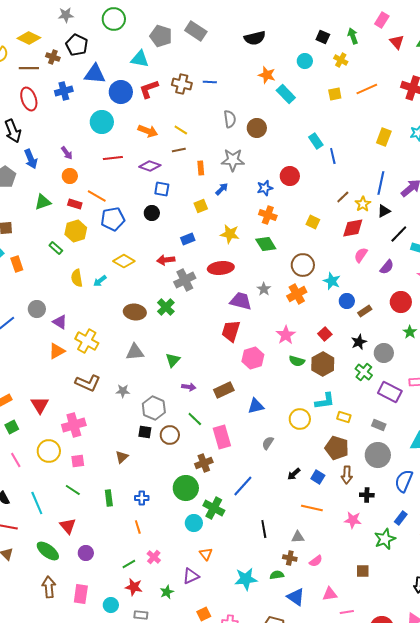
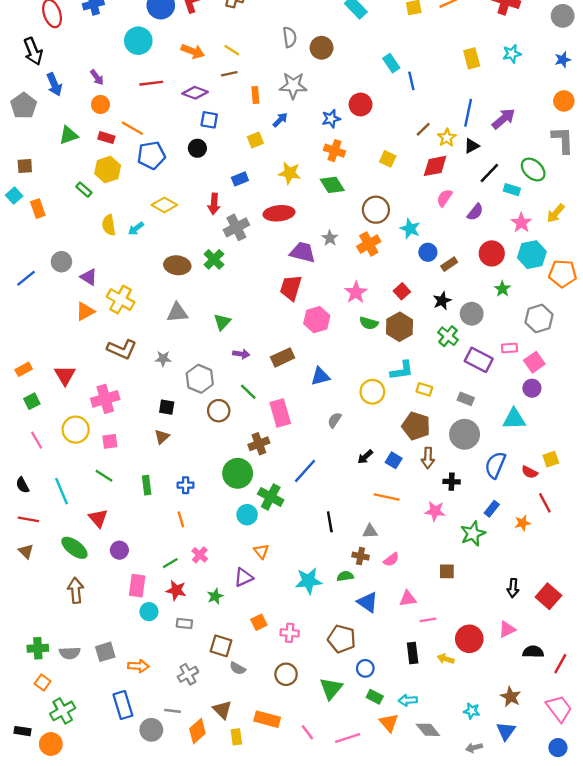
yellow rectangle: (384, 137) -> (472, 58), turned -36
red arrow: (166, 260) -> (214, 204), turned -78
black square: (145, 432) -> (167, 407), moved
pink rectangle: (81, 594) -> (137, 586), moved

